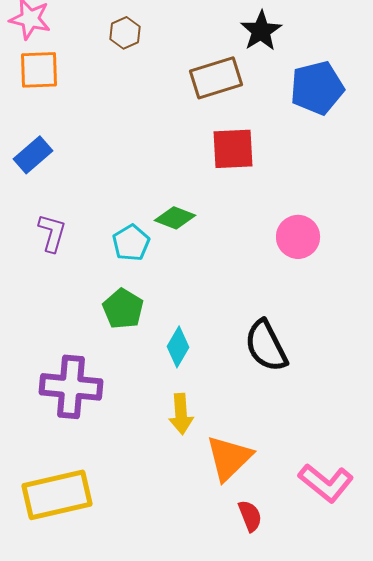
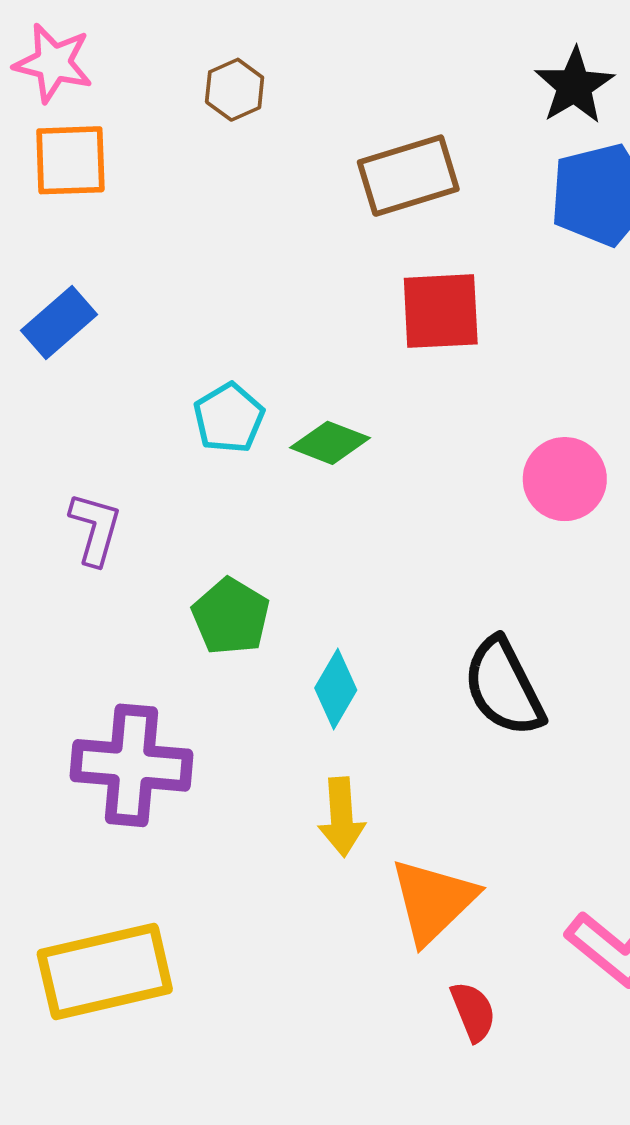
black star: (261, 31) -> (574, 86), moved
purple L-shape: (52, 233) -> (95, 529), moved
cyan pentagon: (131, 243) -> (229, 418), moved

